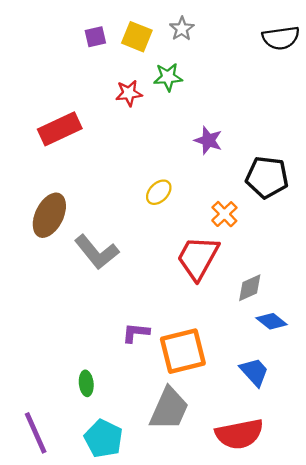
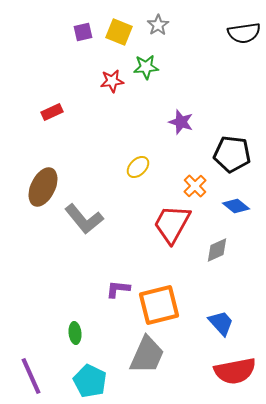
red rectangle: (60, 129) -> (52, 112), size x0.6
blue diamond: (272, 321) -> (236, 206), moved
red semicircle: (239, 434) -> (235, 371), moved

